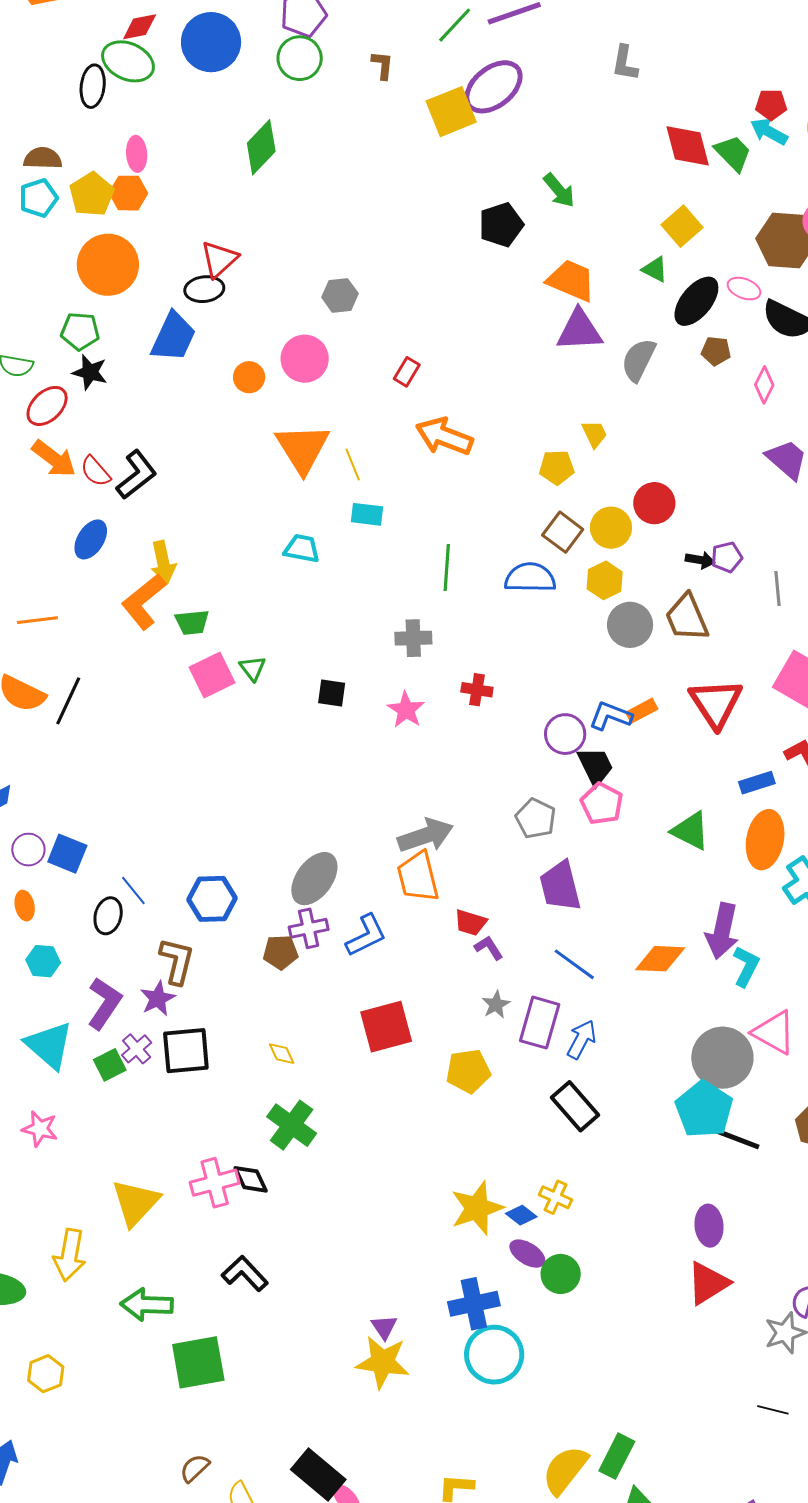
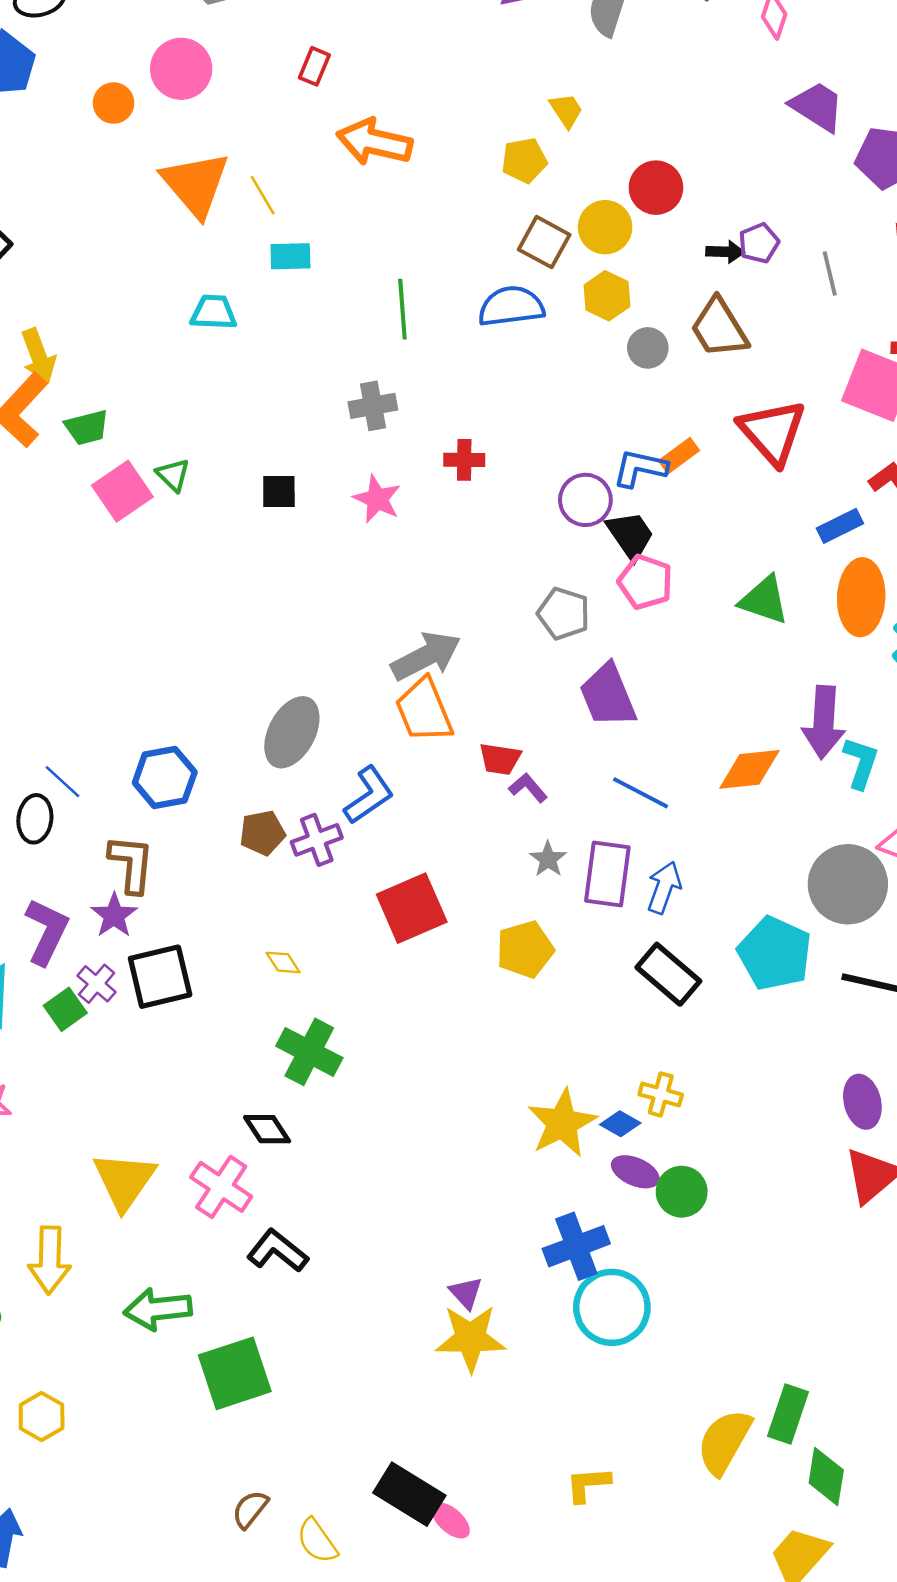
gray circle: (630, 625) -> (648, 348), size x0.7
purple cross: (309, 928) -> (317, 840), moved
cyan pentagon: (704, 1109) -> (775, 953), moved
pink cross: (215, 1183) -> (221, 1187), moved, turned -33

